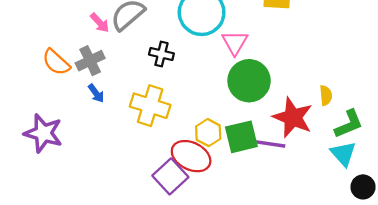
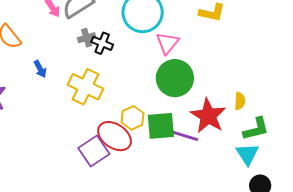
gray cross: (90, 61) -> (87, 38), moved, size x0.7

